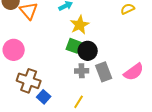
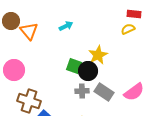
yellow star: (80, 25) -> (98, 55), moved
gray rectangle: (104, 72) -> (104, 92), turned -36

